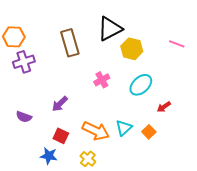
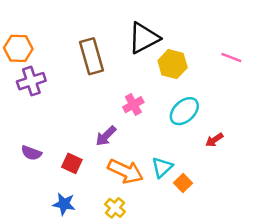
purple arrow: (60, 104) -> (106, 136), moved
orange square: (149, 132) -> (183, 183), moved
red square: (61, 136) -> (72, 163), moved

